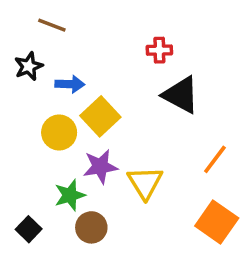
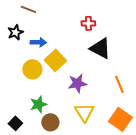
orange line: (215, 159) -> (119, 84), turned -60
purple star: (100, 167) -> (77, 83), moved
yellow triangle: (145, 183) -> (84, 112), moved

